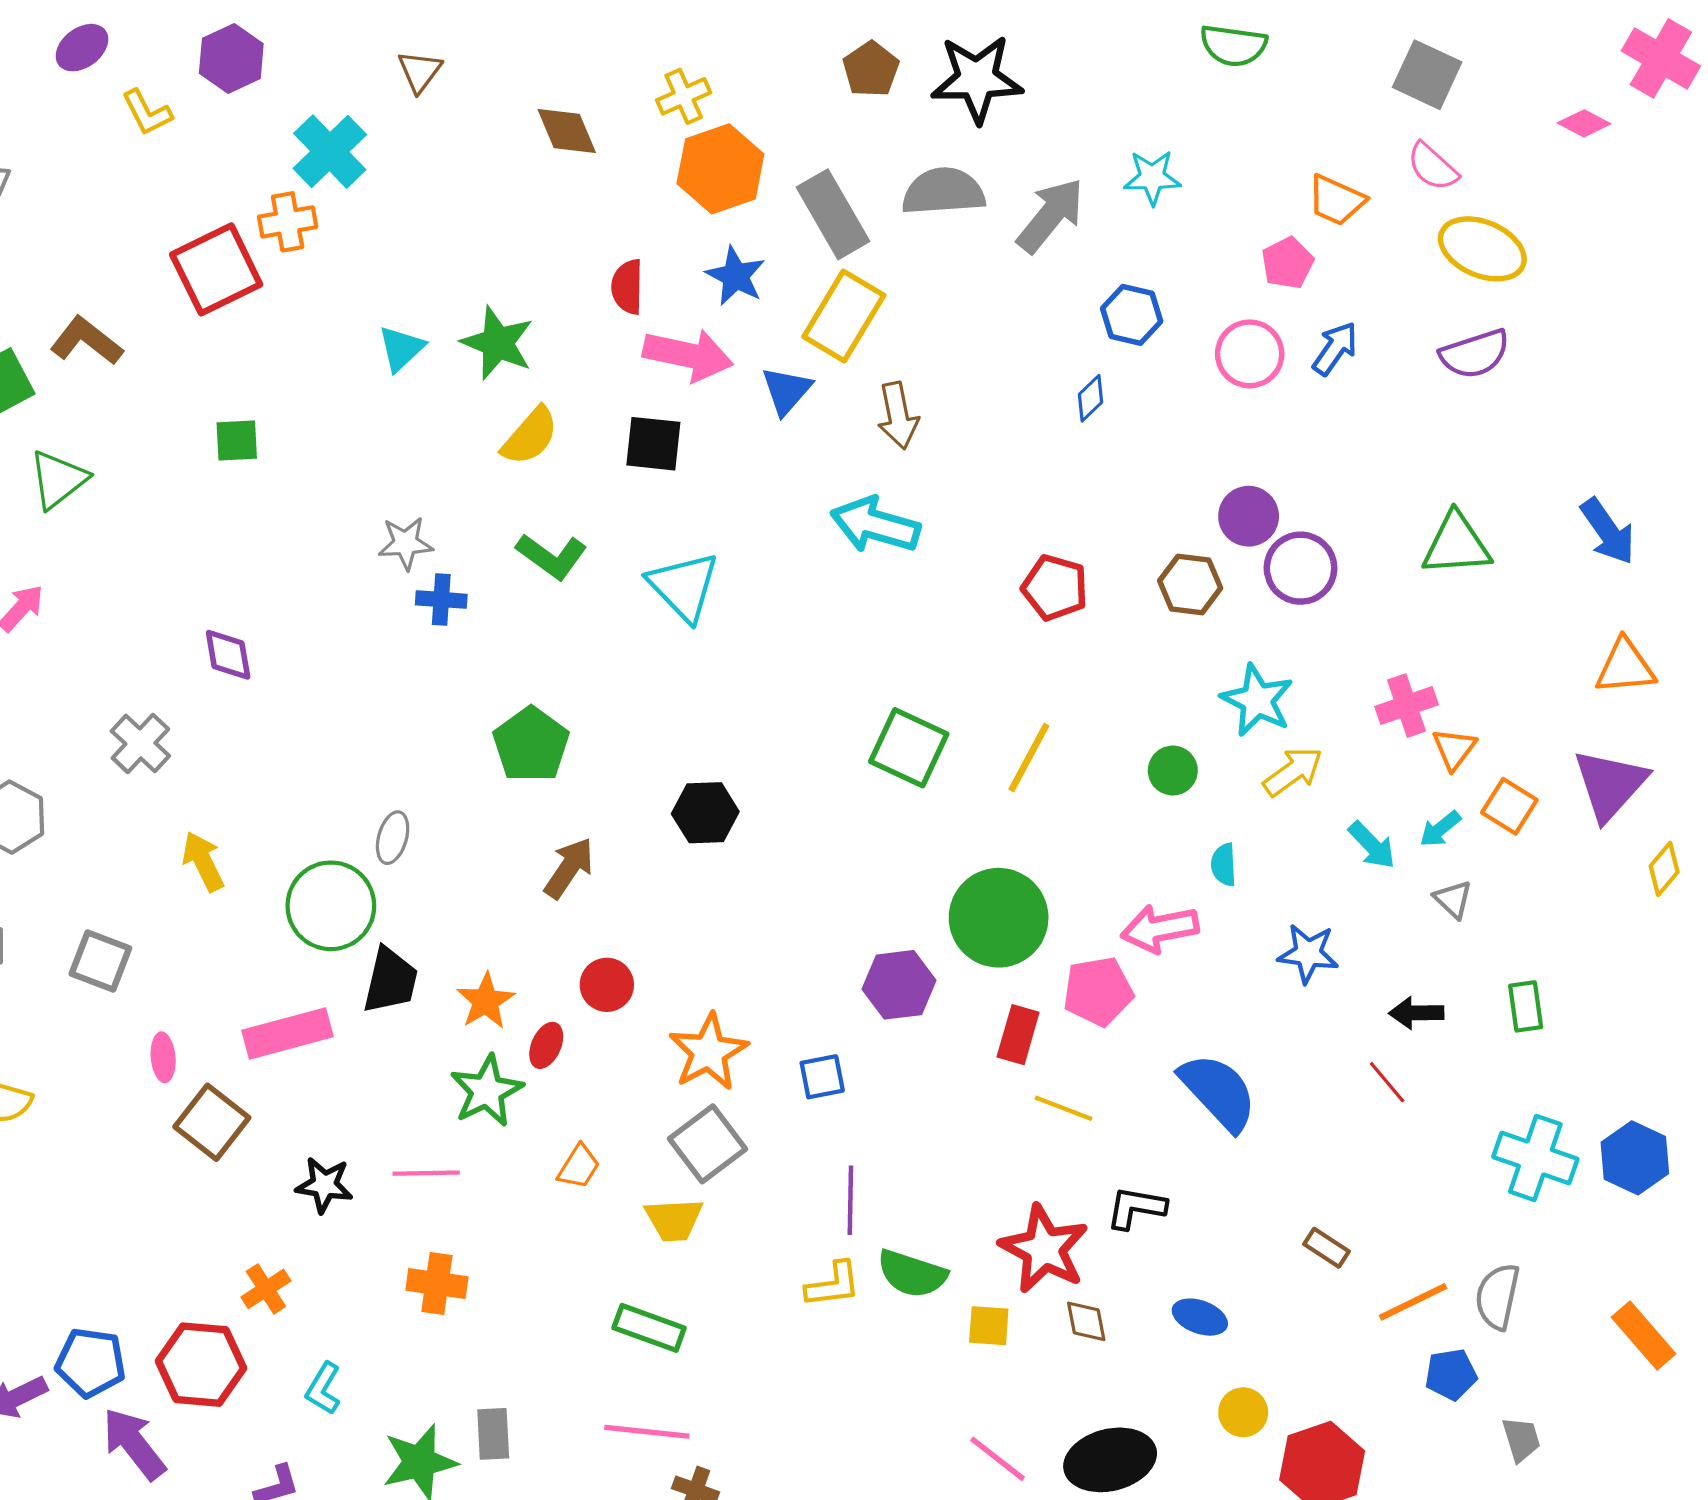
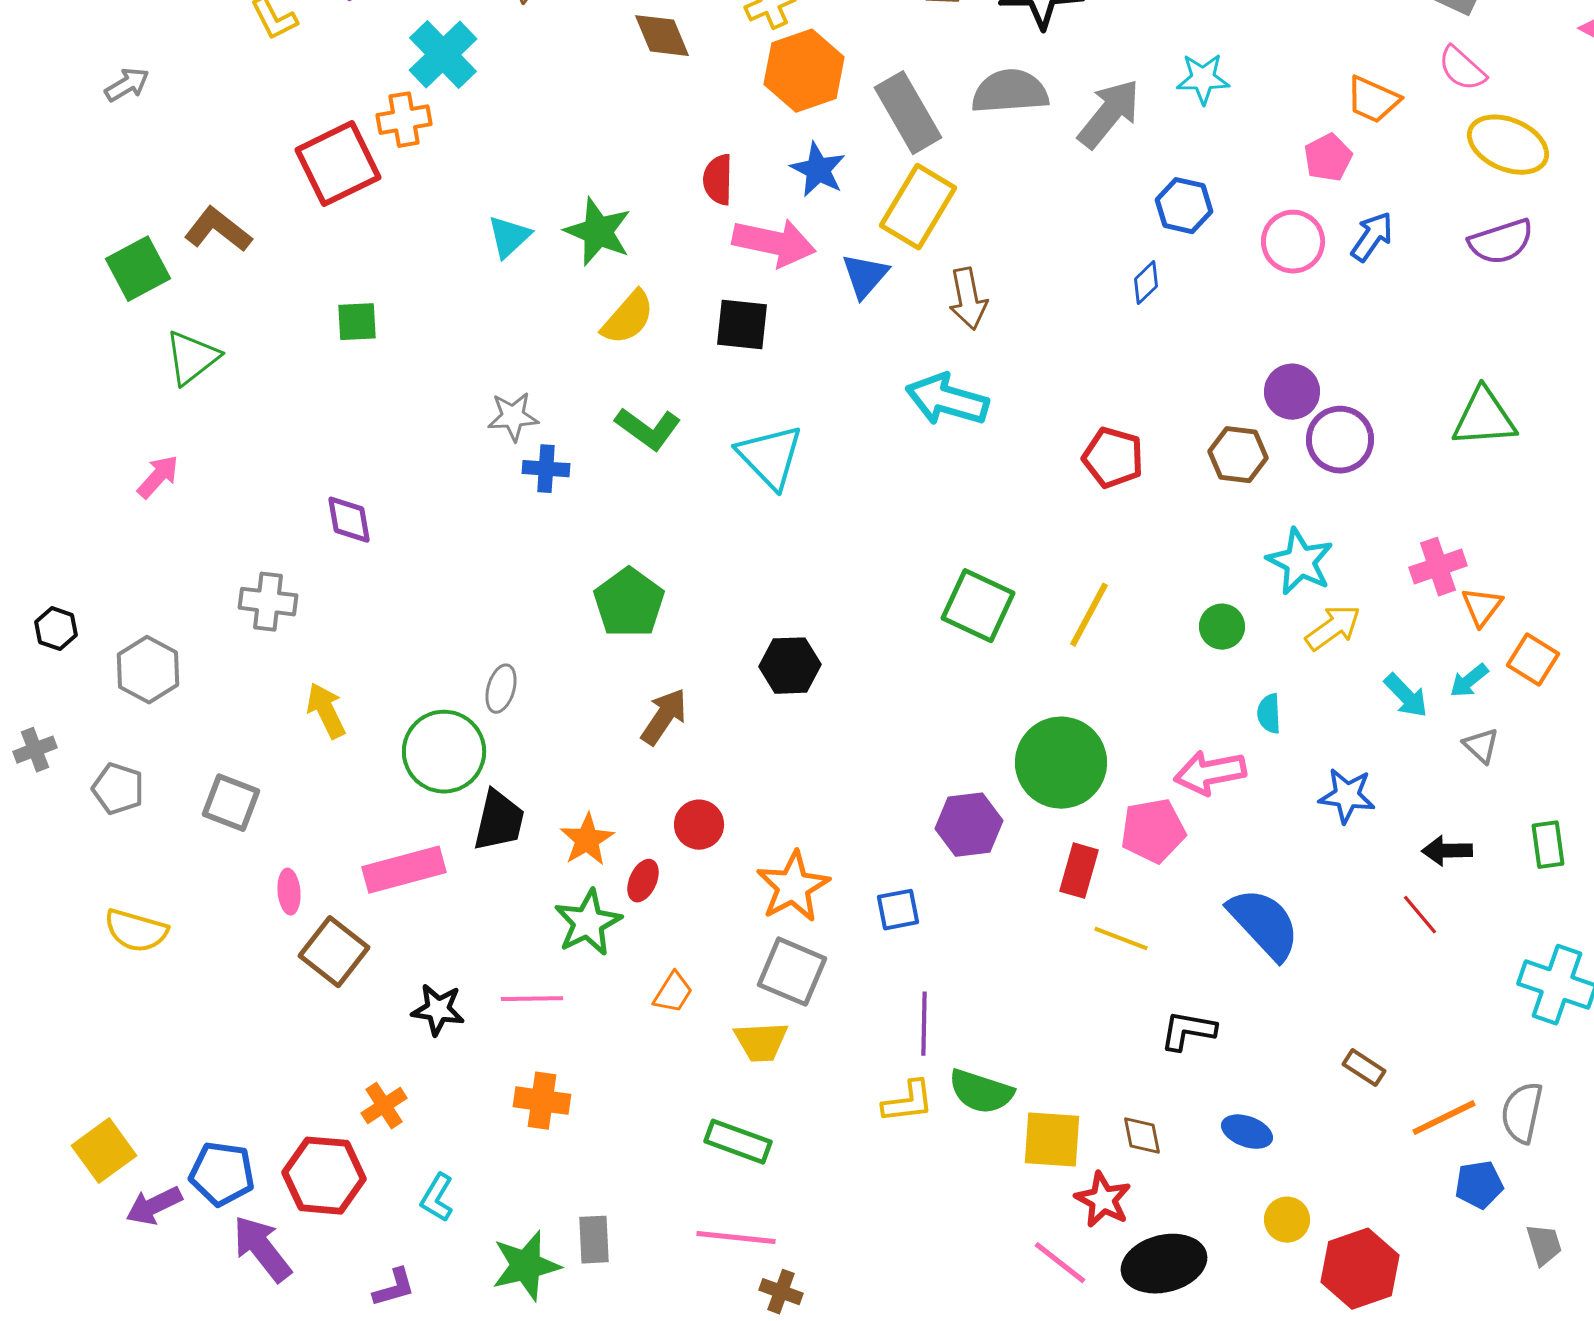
gray cross: (140, 743) -> (268, 602), turned -36
gray square: (707, 1144) -> (792, 972), turned -30
red star: (1044, 1249) -> (1103, 1200), moved, size x0.7
yellow square: (989, 1326) -> (1052, 1140), size x1.5

